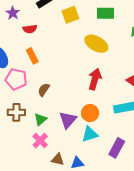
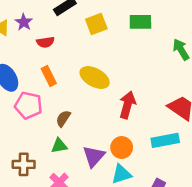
yellow ellipse: (96, 44) -> (95, 78), moved
brown cross: (16, 112) -> (24, 164), moved
green triangle: (40, 119) -> (59, 146), moved, turned 32

